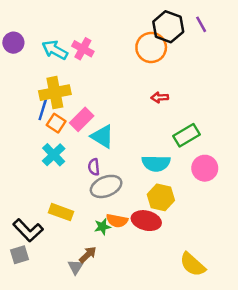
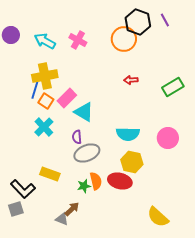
pink cross: (83, 49) -> (78, 40), moved
green rectangle: (186, 135) -> (173, 87), moved
orange semicircle: (117, 221) -> (96, 181), turned -114
gray triangle: (76, 267) -> (62, 219), turned -40

